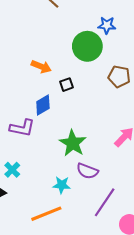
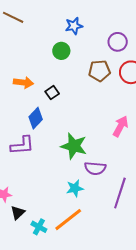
green circle: (87, 46) -> (61, 51), size x0.6
cyan cross: (12, 170) -> (39, 227), moved

